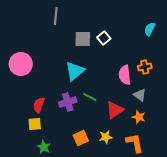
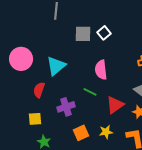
cyan triangle: (75, 71) -> (56, 66), moved
pink semicircle: (125, 75) -> (101, 70), moved
purple cross: (68, 102) -> (66, 107), moved
red semicircle: (39, 105) -> (39, 90), moved

